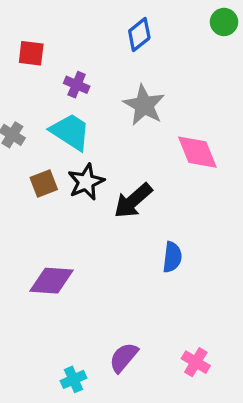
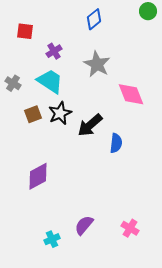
purple cross: (77, 85) -> (54, 51), turned 35
blue semicircle: (172, 257) -> (116, 143), moved
purple diamond: (52, 281) -> (38, 176), turned -32

